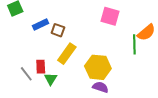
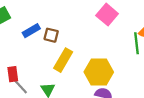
pink square: (110, 16) -> (107, 15), turned 30
red rectangle: (41, 67) -> (13, 74), moved

